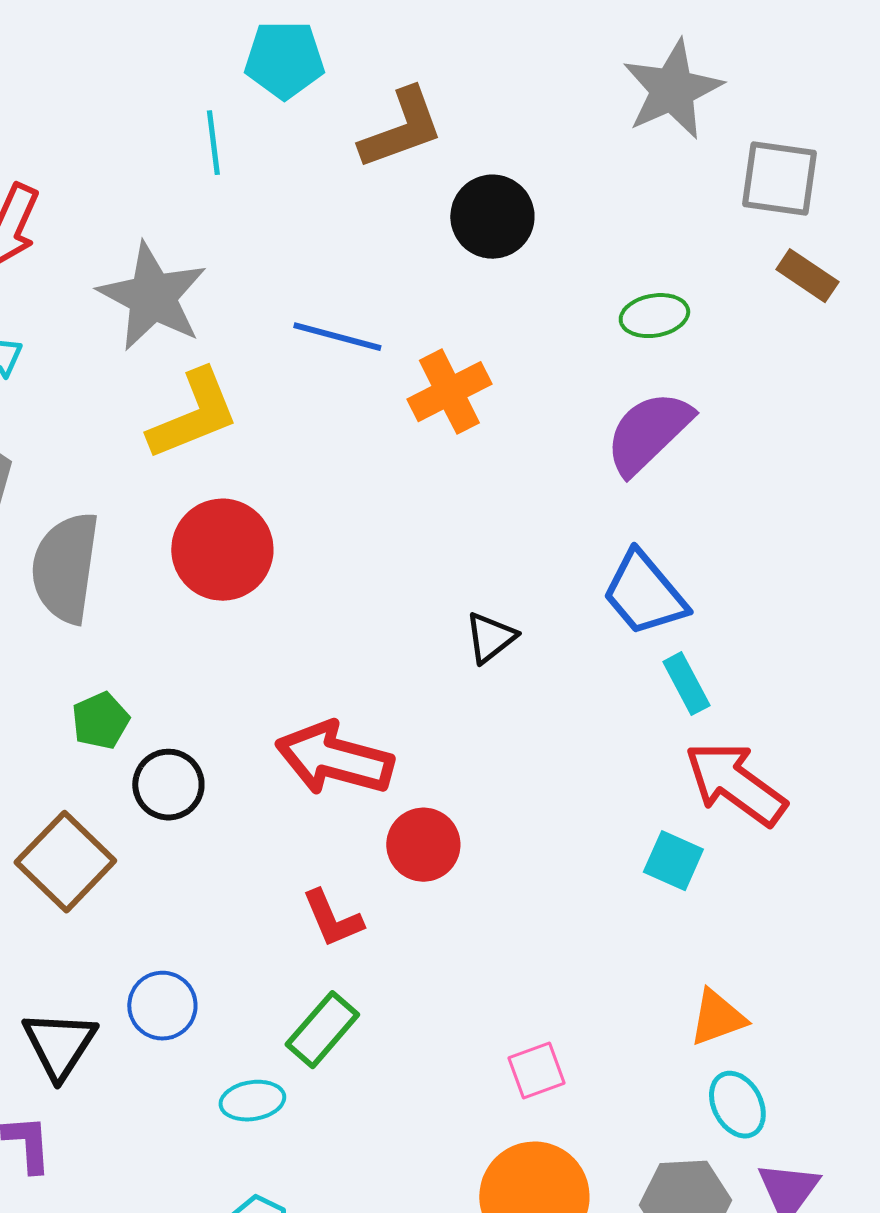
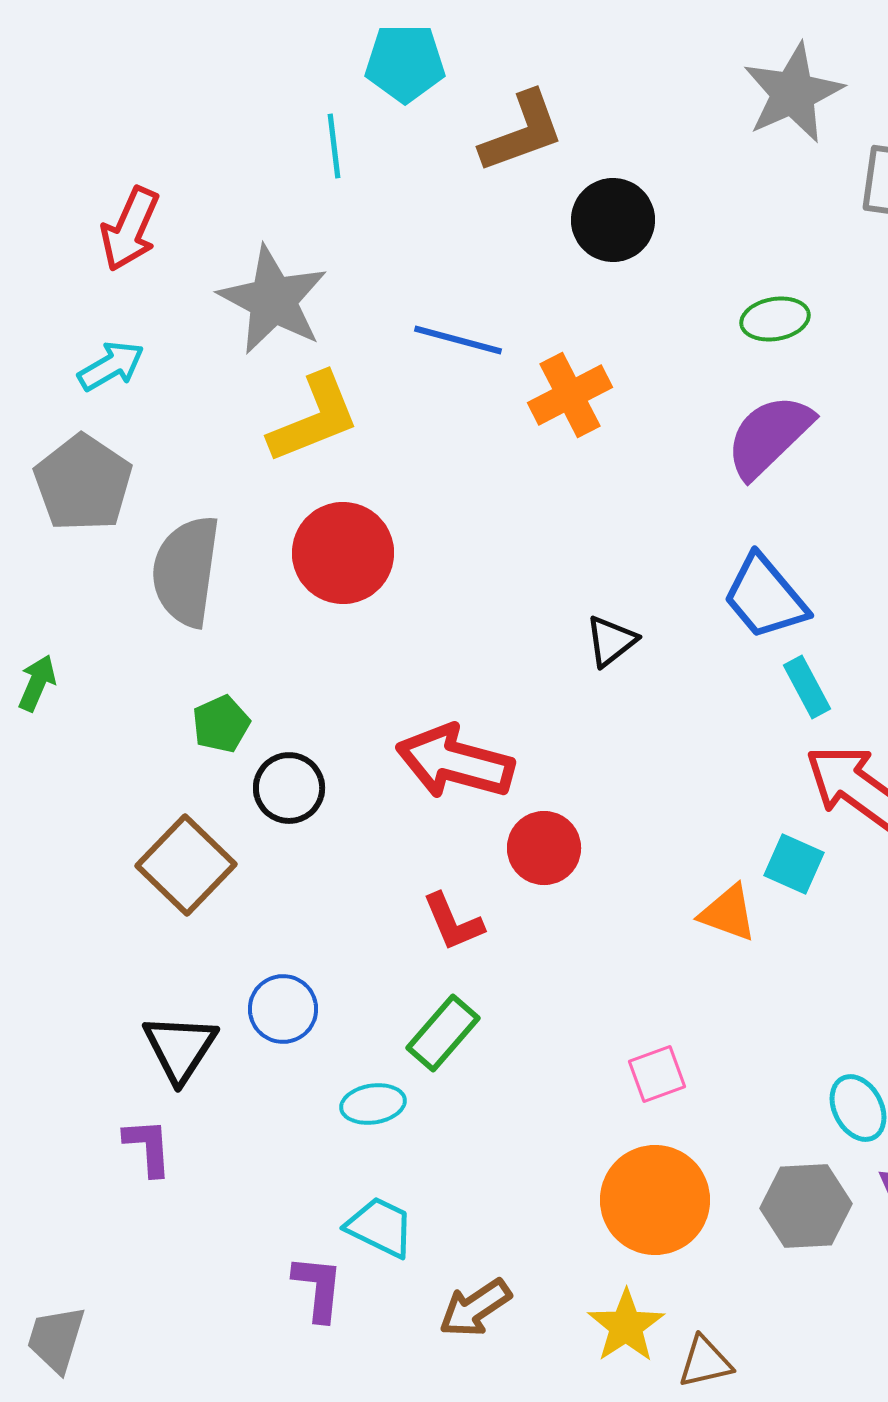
orange triangle: (717, 1018) -> (728, 913), moved, turned 40

